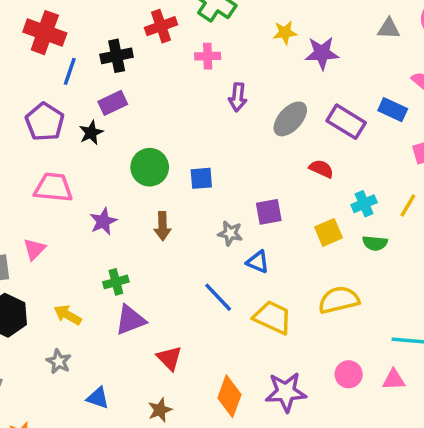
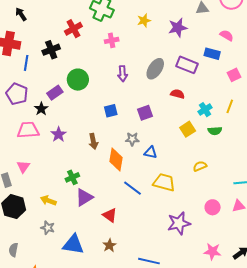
purple star: (322, 53) -> (178, 28), moved
pink cross: (208, 56) -> (112, 40), moved
purple arrow: (238, 97) -> (123, 74), moved
purple rectangle: (113, 103) -> (55, 93), moved
black star: (91, 133) -> (41, 109), moved
green circle: (150, 167) -> (78, 80), moved
purple square: (269, 212) -> (145, 113), moved
purple star: (103, 221) -> (59, 134), moved
blue line: (218, 297) -> (133, 188), moved
yellow semicircle: (339, 300) -> (200, 166), size x0.6
orange diamond: (229, 396) -> (116, 160), moved
blue triangle: (98, 398) -> (73, 245), size x1.6

